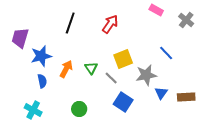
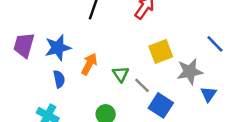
purple trapezoid: (20, 38) -> (24, 45), moved
green triangle: (91, 68) -> (121, 74), moved
gray line: (111, 78) -> (142, 85), moved

